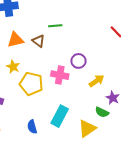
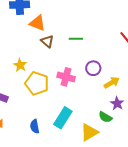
green line: (55, 26) -> (76, 39), moved
orange triangle: (15, 40) -> (37, 23), moved, turned 30
purple circle: (79, 61) -> (93, 68), moved
yellow arrow: (97, 81) -> (112, 83), moved

